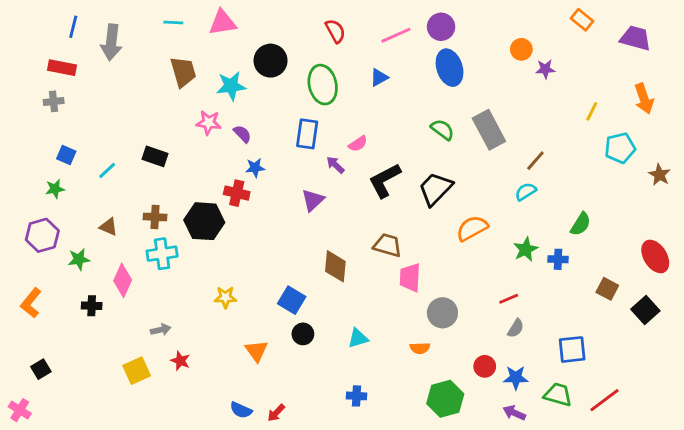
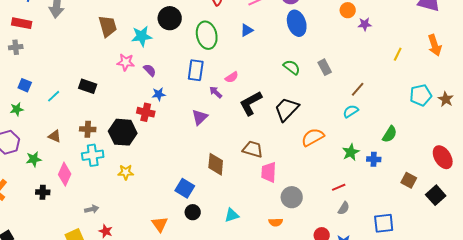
gray rectangle: (489, 130) -> (325, 67), size x0.6
cyan pentagon: (620, 148) -> (421, 95), moved
yellow star: (225, 297) -> (126, 172), moved

